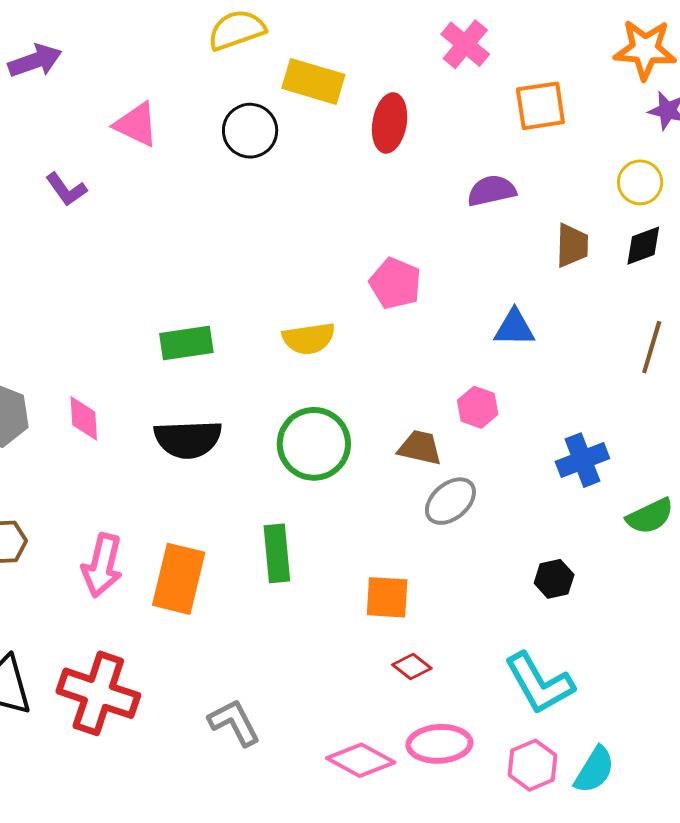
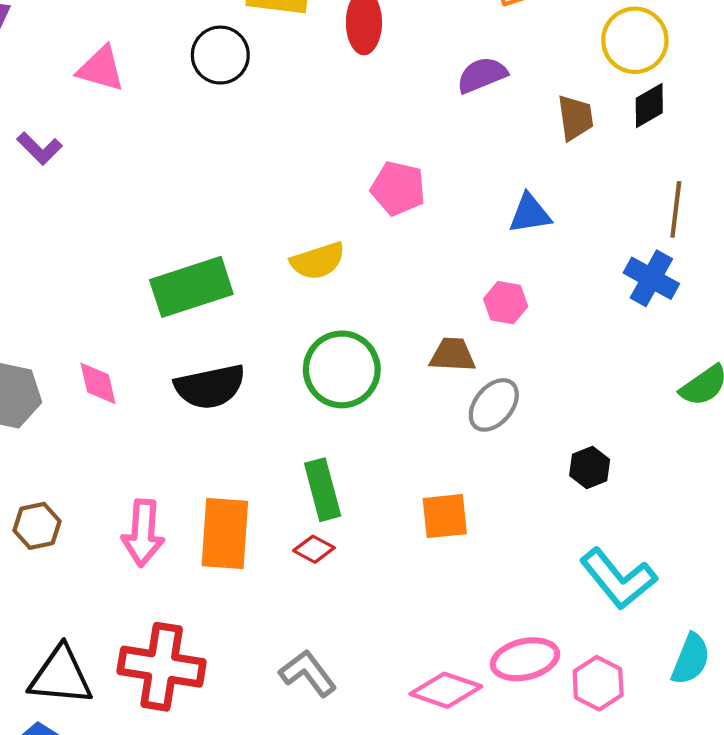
yellow circle: (640, 182) -> (635, 40), size x1.4
green rectangle: (186, 343) -> (191, 287), size x1.4
blue cross: (582, 460) -> (651, 278), moved, turned -30
black hexagon: (554, 579) -> (590, 468), moved
red diamond: (412, 667) -> (314, 549), moved
pink hexagon: (533, 765) -> (598, 683), moved

